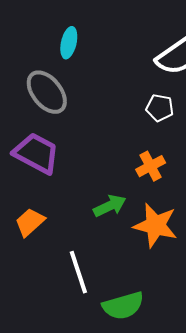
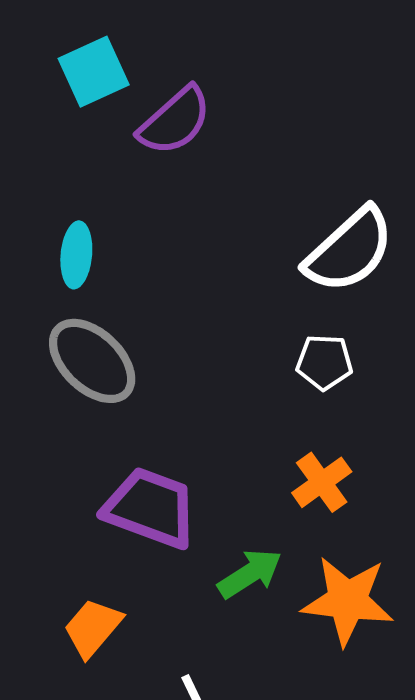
cyan ellipse: (69, 43) -> (76, 255), moved
purple trapezoid: (36, 153) -> (150, 508), moved

